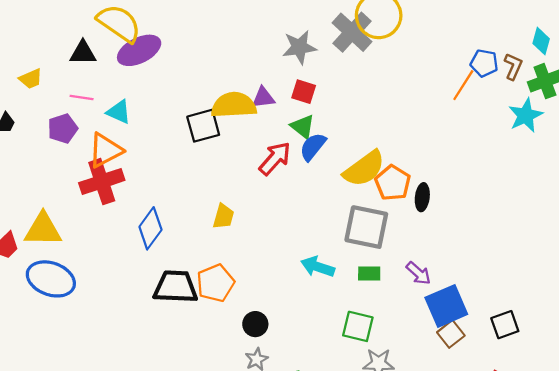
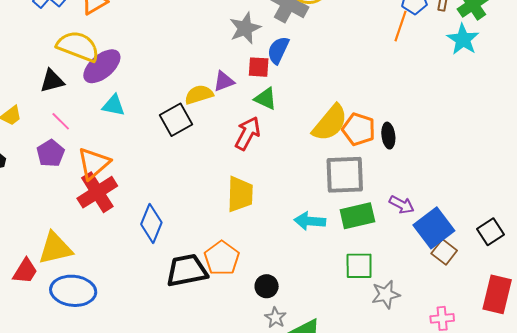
pink line: (82, 97) -> (61, 121), turned 50
yellow semicircle: (234, 105) -> (199, 95), size x0.7
cyan triangle: (119, 112) -> (113, 105), moved
blue semicircle: (313, 147) -> (278, 50), moved
yellow trapezoid: (223, 216) -> (240, 194), moved, size x1.5
green rectangle: (369, 273) -> (357, 216), size x1.6

